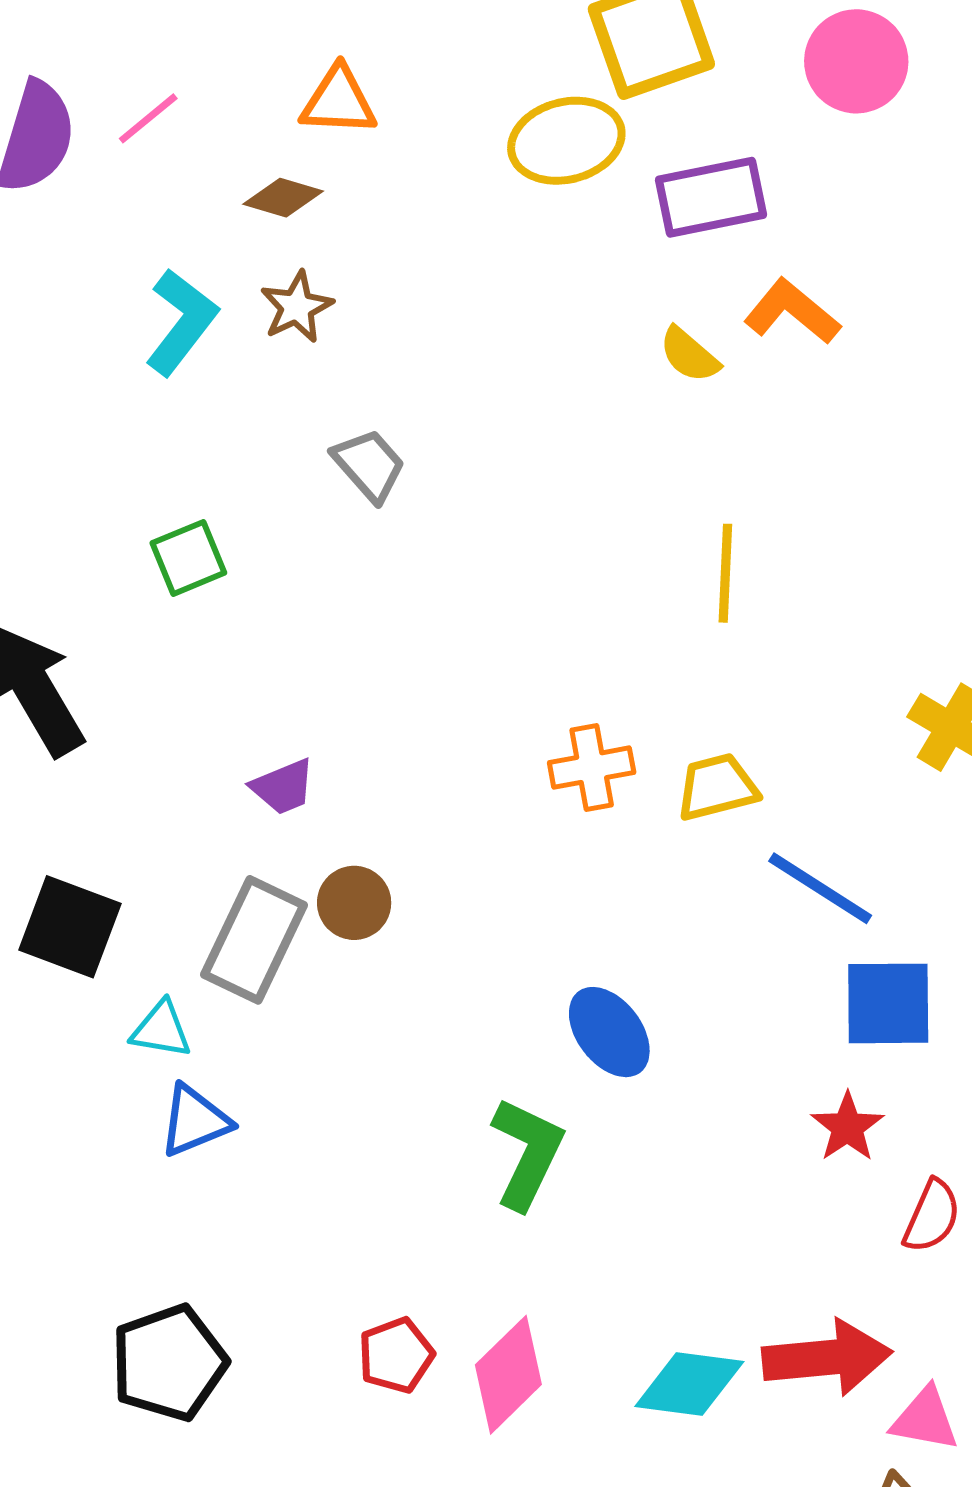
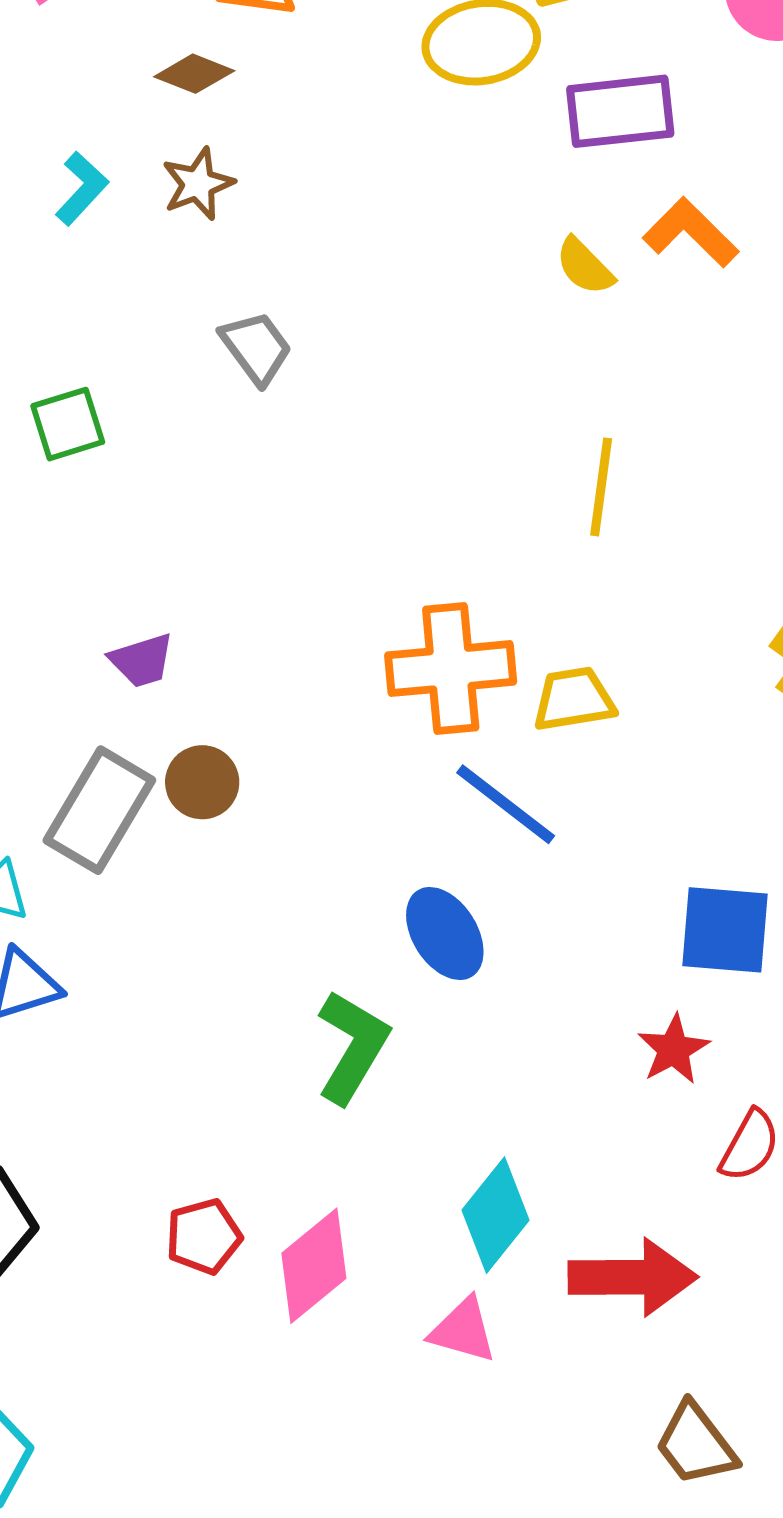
cyan L-shape: (181, 322) -> (82, 188), size x0.7
orange cross: (592, 768) -> (451, 669), size x1.5
blue line: (820, 888) -> (506, 804), moved
cyan diamond: (689, 1384) -> (495, 1215), moved, turned -64
pink triangle: (925, 1419) -> (463, 1330), moved

